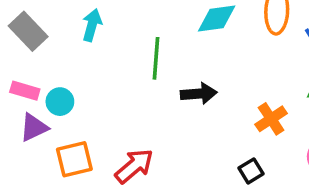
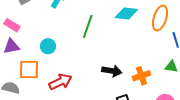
black arrow: (199, 94) -> (112, 71), moved
cyan circle: (60, 102) -> (48, 46), moved

